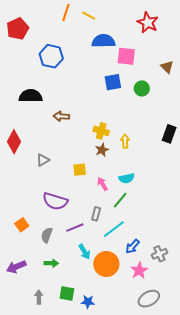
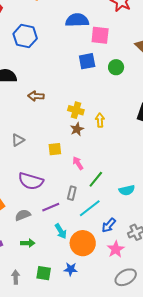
cyan semicircle: (127, 178) -> (127, 190), moved
gray semicircle: (47, 235) -> (23, 215), turned 49
blue star: (88, 302) -> (71, 269), moved

